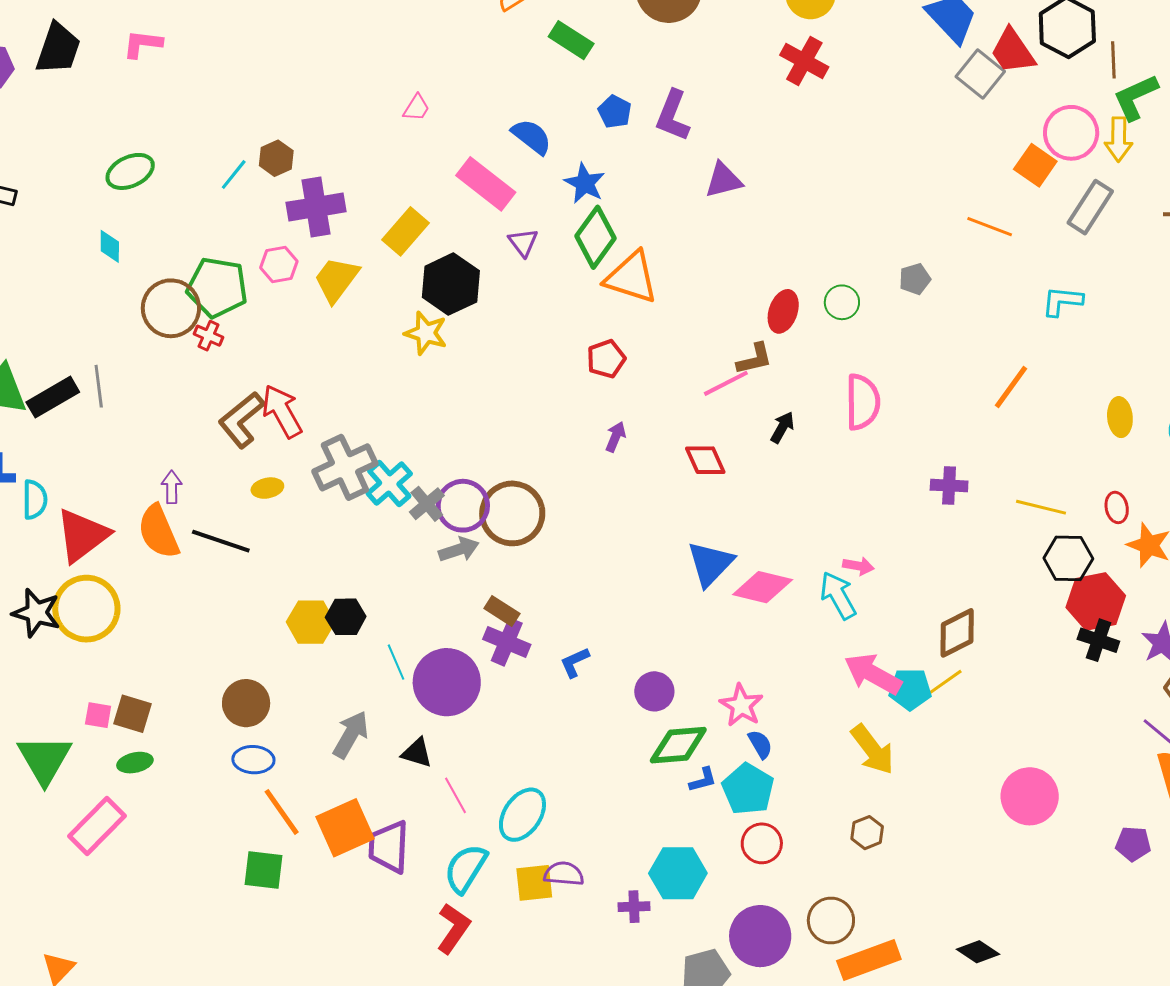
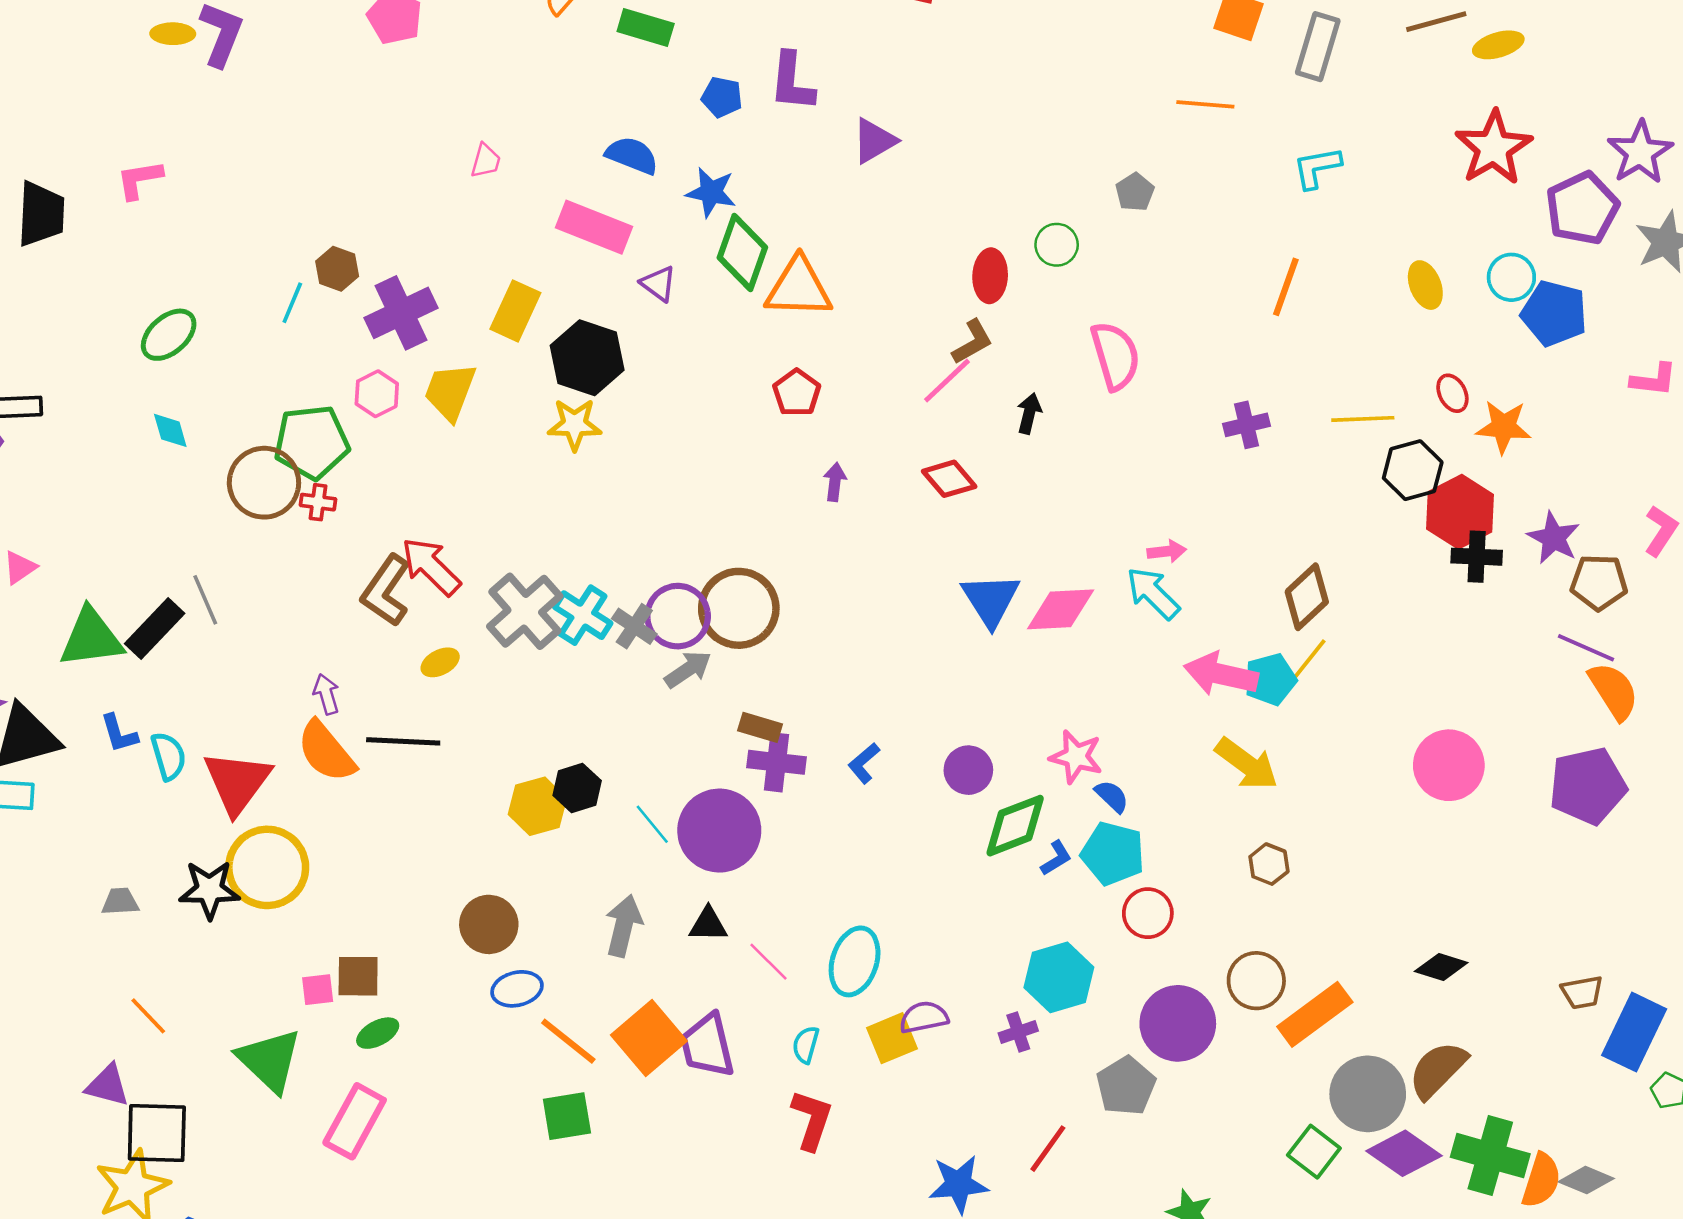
purple pentagon: (1133, 844) -> (1588, 786), size x1.8
cyan semicircle: (466, 868) -> (806, 1045), size x0.6

